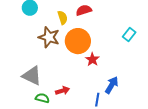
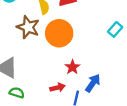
red star: (92, 59) -> (72, 67), moved
red arrow: (62, 91) -> (58, 88), moved

